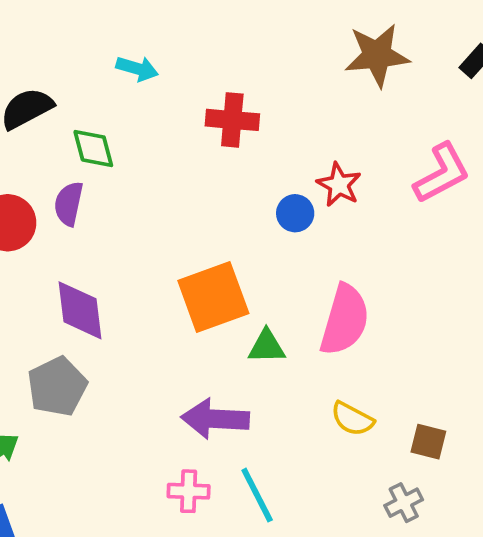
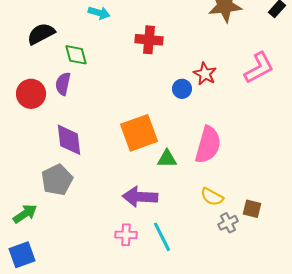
gray cross: (404, 503) -> (228, 223), moved

